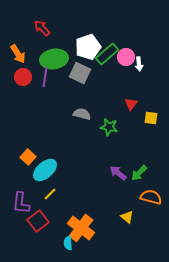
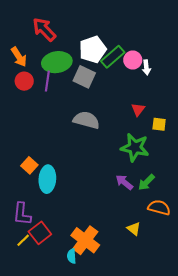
red arrow: (42, 28) -> (44, 29), size x1.4
gray semicircle: (82, 114) -> (86, 120), size x1.4
green star: (109, 127) -> (135, 147), moved, size x1.5
cyan ellipse: (45, 170) -> (47, 179), turned -45
yellow line: (50, 194) -> (23, 240), moved

